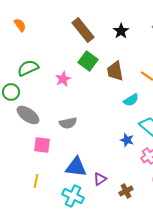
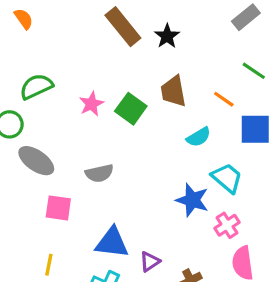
black star: (121, 31) -> (167, 36), moved
green square: (88, 61) -> (131, 109), moved
blue star: (127, 140) -> (192, 200), size x1.5

